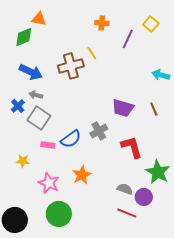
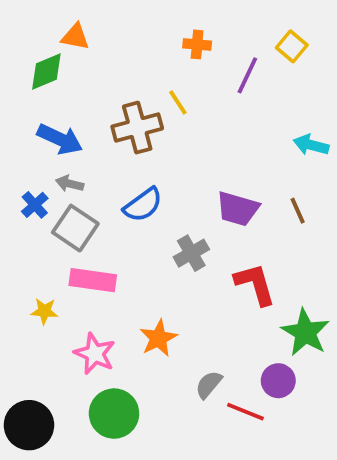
blue semicircle: (71, 139) -> (143, 205), moved
pink rectangle: (48, 145) -> (93, 280), size x1.6
gray semicircle: (125, 189) -> (209, 385), moved, turned -70

